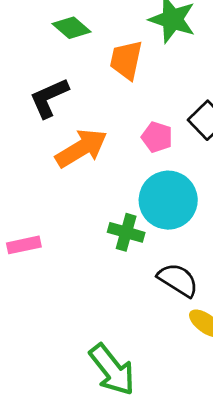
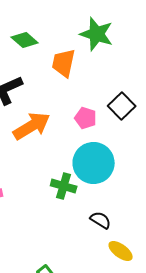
black semicircle: (178, 280) -> (101, 220), size x0.7

